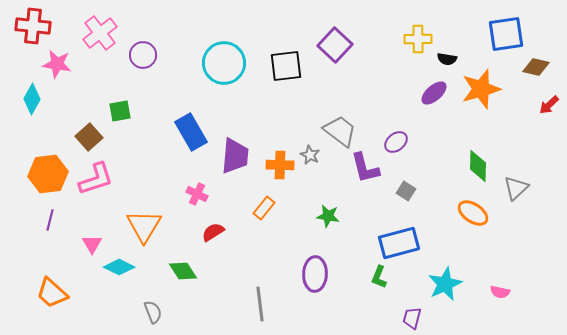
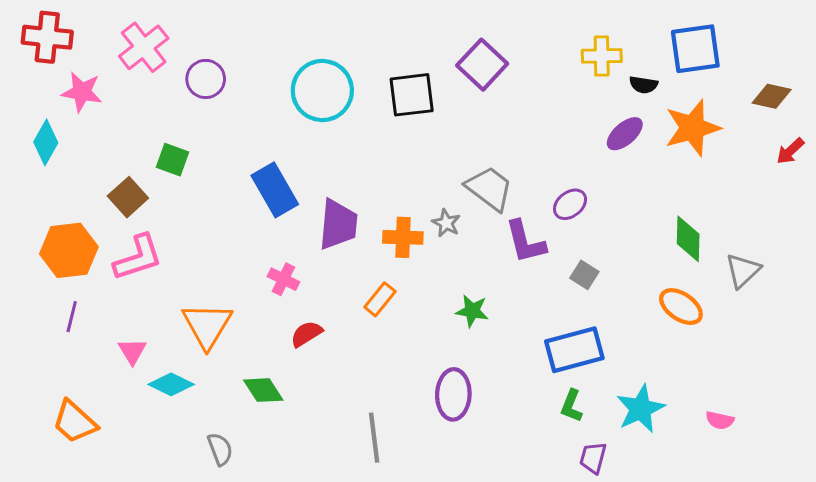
blue square: (506, 34) -> (695, 49), moved
green square: (120, 111) -> (173, 160), turned 30
green L-shape: (379, 277) -> (571, 406), moved

